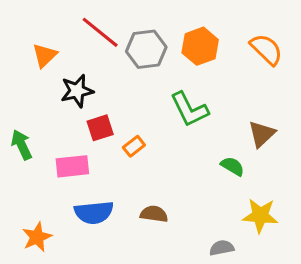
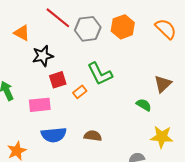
orange triangle: (45, 55) -> (22, 33), turned -48
green L-shape: (189, 109) -> (100, 74), moved

